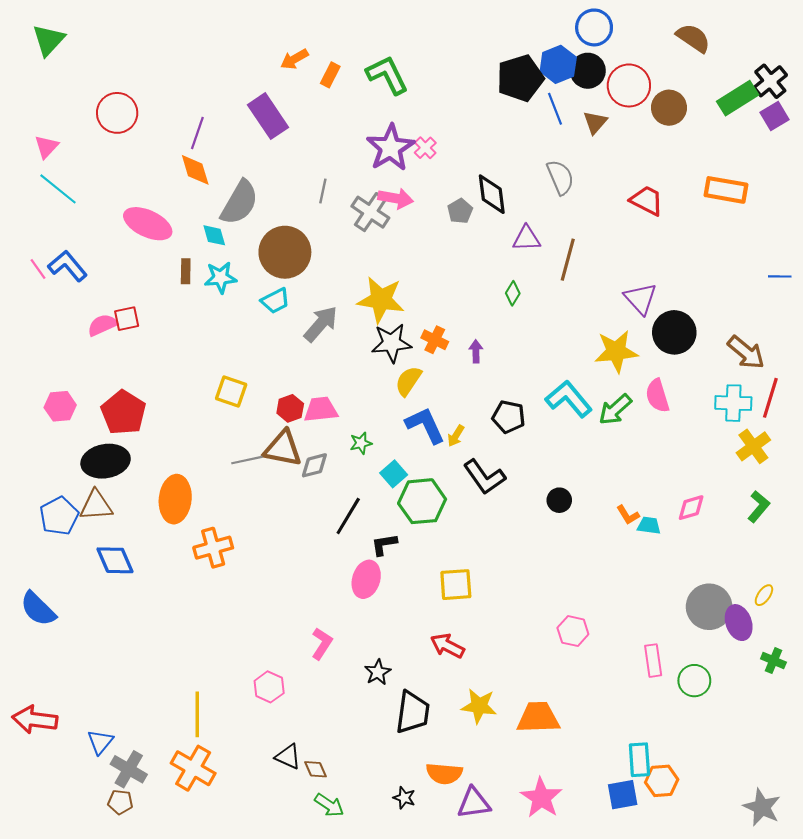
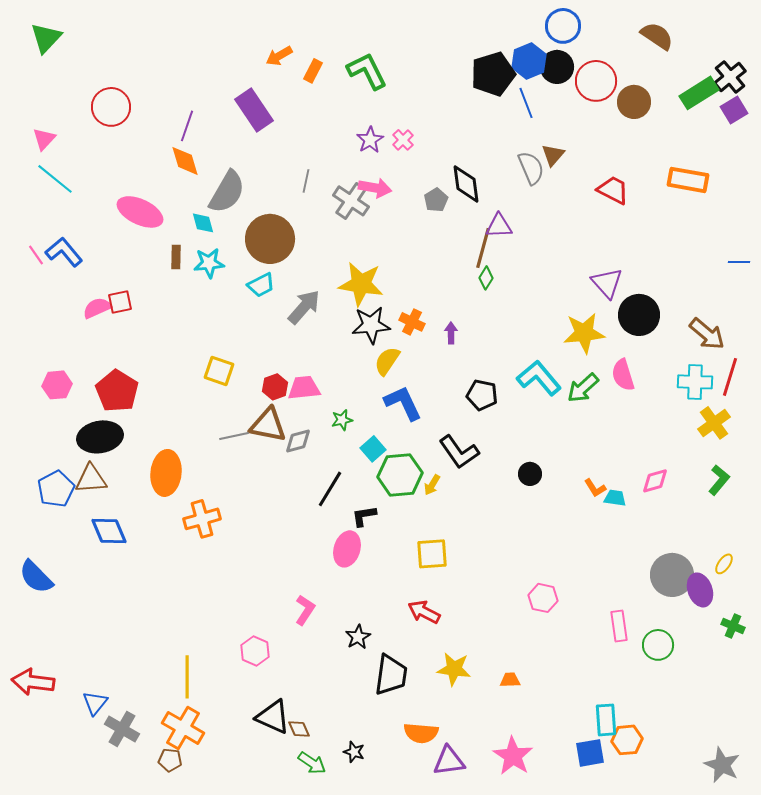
brown triangle: (595, 122) -> (553, 155), moved
purple star: (390, 148) -> (370, 140), size x0.6
brown line: (568, 260) -> (483, 248), moved
yellow arrow: (456, 436) -> (432, 485), moved
orange trapezoid: (538, 718) -> (510, 680), size x0.5
black triangle: (288, 757) -> (273, 717), size x1.4
black star: (404, 798) -> (354, 752), moved
brown pentagon: (120, 802) -> (170, 760), moved

